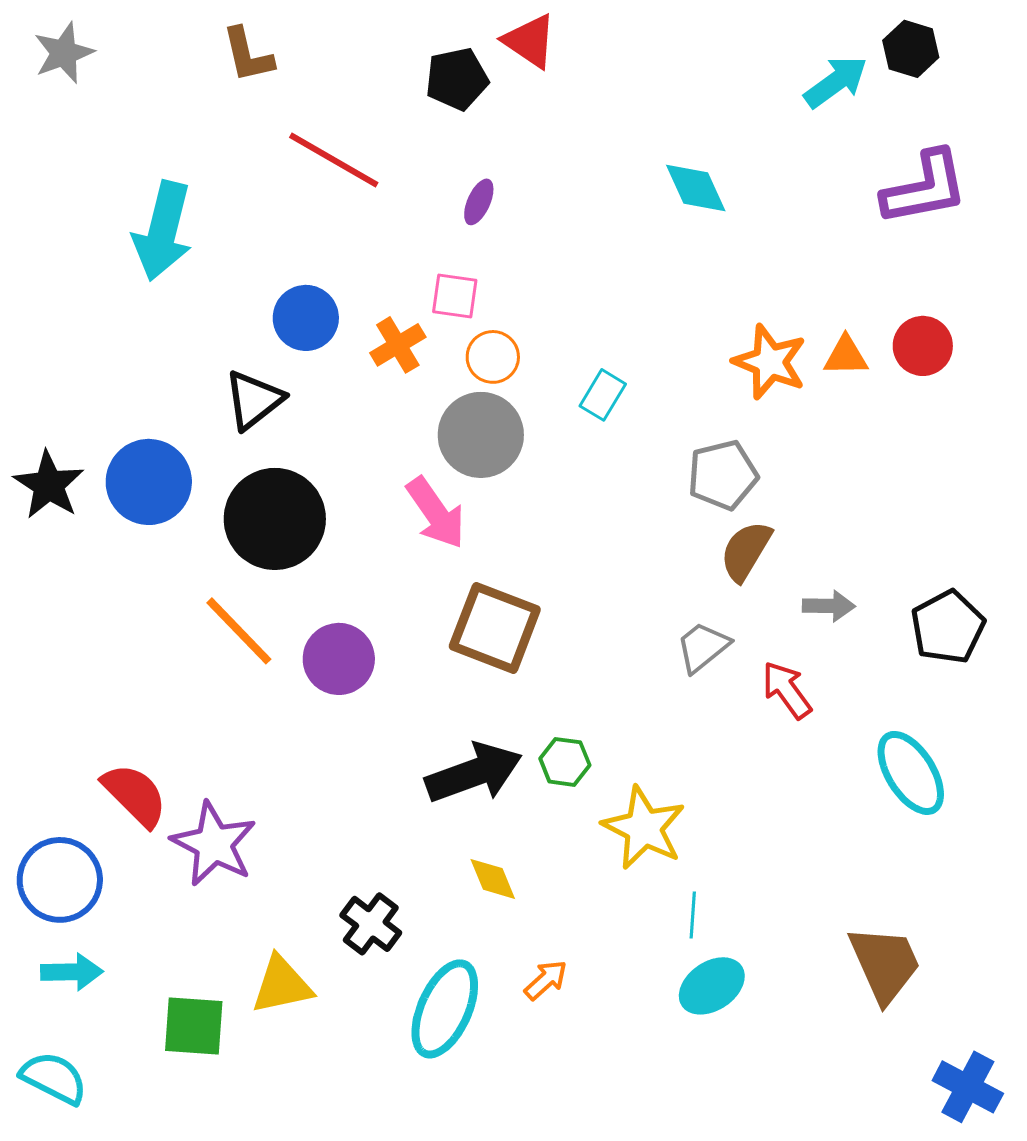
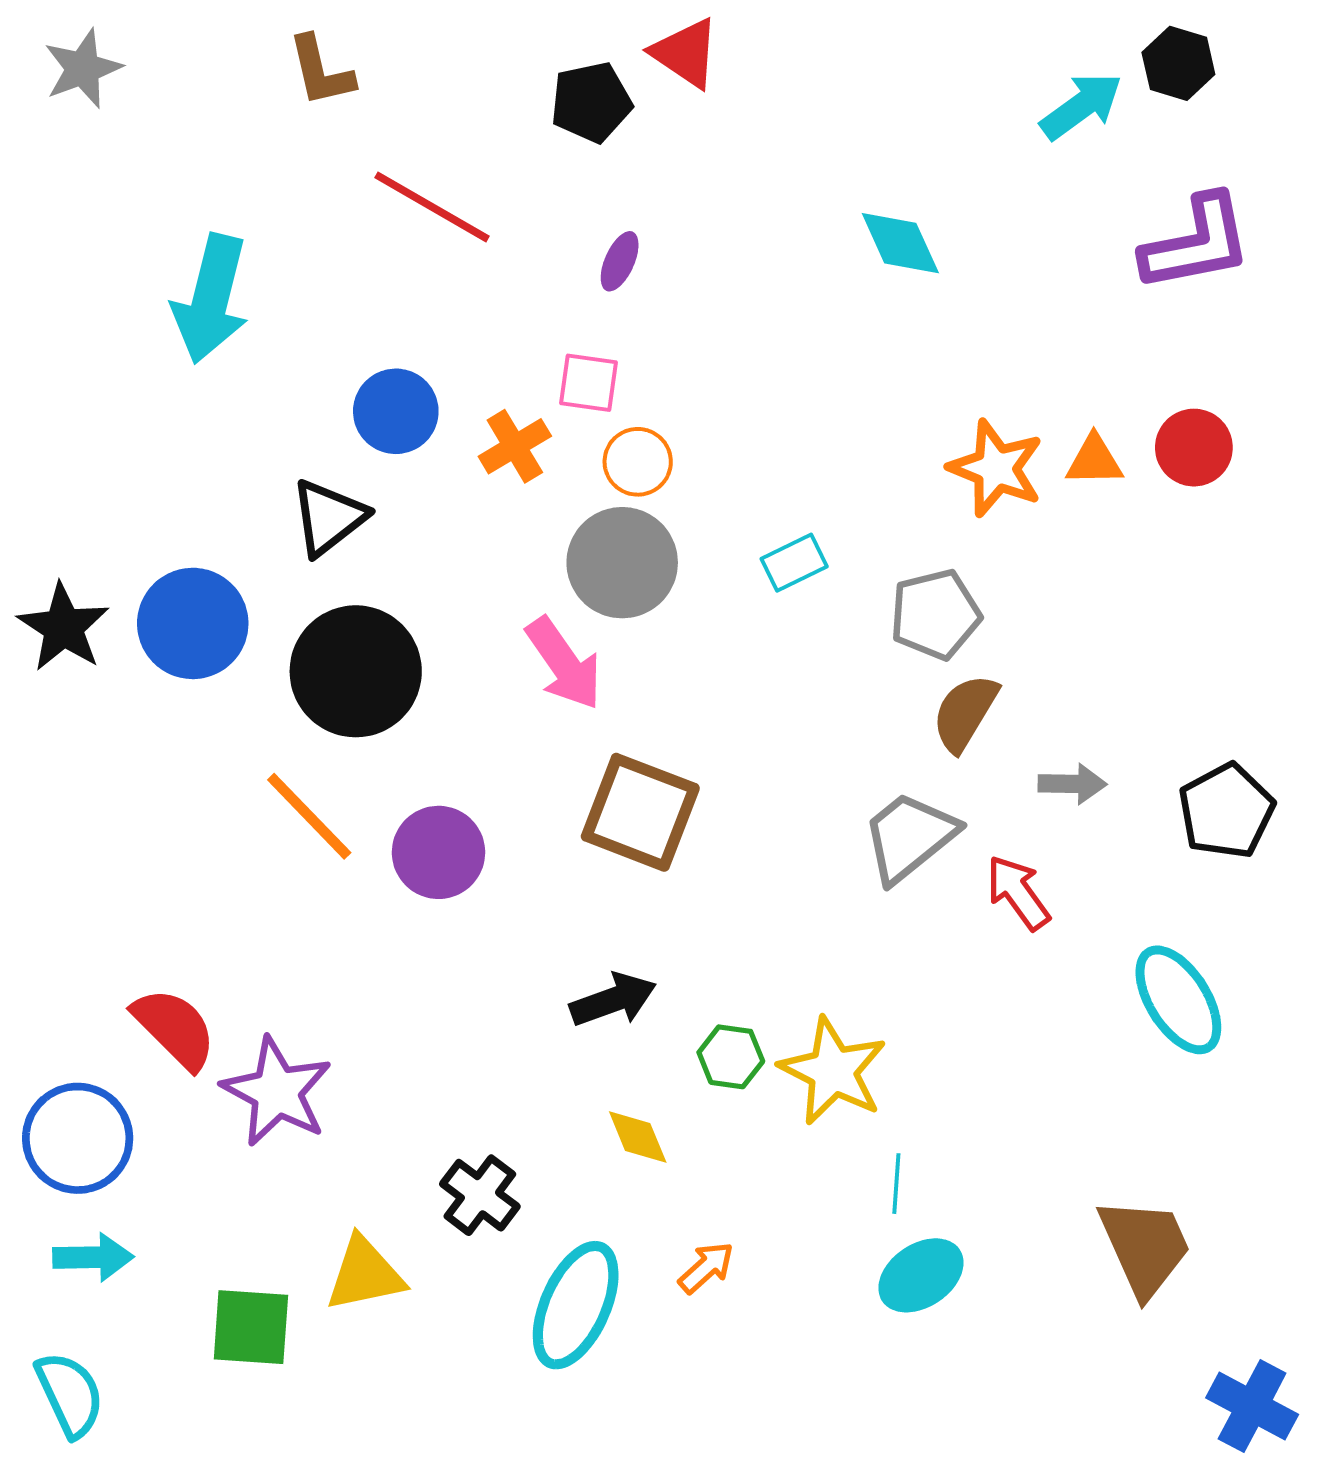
cyan rectangle: (603, 395) -> (794, 563), moved, turned 33
gray trapezoid: (703, 647) -> (909, 837), size x1.4
green hexagon: (565, 762) -> (731, 1057), moved
black arrow: (474, 773) -> (613, 1000), size x0.7
cyan semicircle: (54, 1078) -> (70, 1394), turned 38

